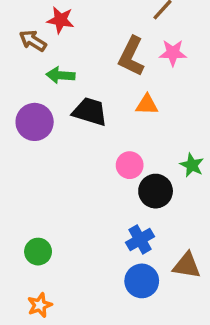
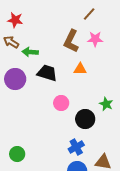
red star: (60, 20) -> (15, 20), moved
brown arrow: (33, 41) -> (11, 42), moved
pink circle: (130, 165) -> (61, 103), moved

